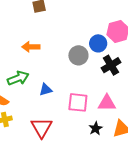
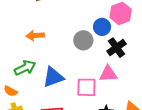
blue triangle: (46, 90) -> (53, 77), size x1.6
pink triangle: (107, 103) -> (108, 74), moved

